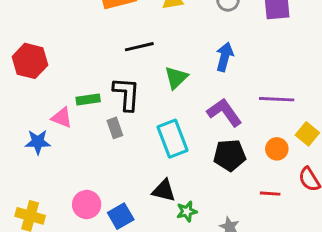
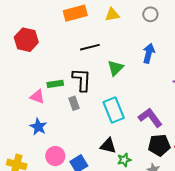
red hexagon: (30, 61) -> (26, 40), moved
purple L-shape: (224, 112) -> (150, 118), moved
blue star: (38, 142) -> (38, 127), moved, turned 30
black pentagon: (230, 155) -> (159, 145), moved

